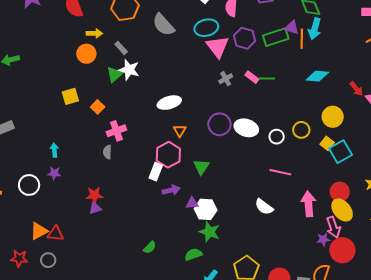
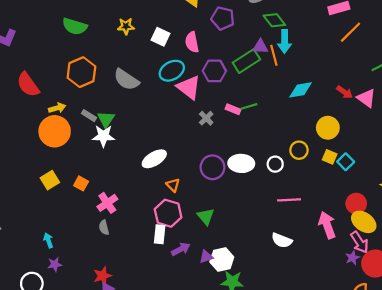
orange circle: (86, 54) -> (55, 131), size x1.5
green triangle: (115, 74) -> (106, 119), moved
cyan square: (340, 152) -> (346, 162), size x0.7

